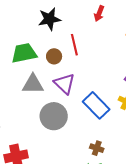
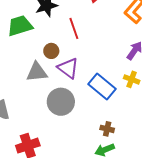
green trapezoid: (24, 53) -> (20, 26), moved
brown circle: (54, 56) -> (51, 51), moved

